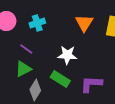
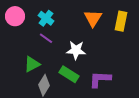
cyan cross: (37, 23) -> (46, 18), turned -35
purple line: (26, 49) -> (46, 38), moved

